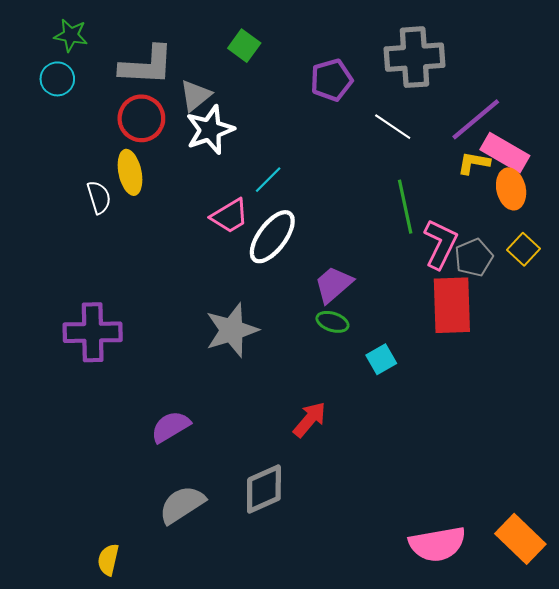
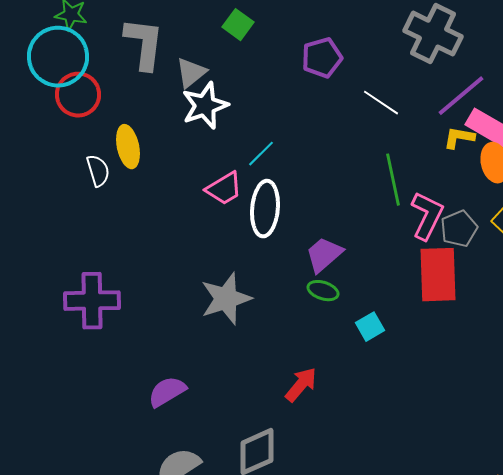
gray cross: (414, 57) -> (433, 34), moved, turned 30
gray L-shape: (147, 65) -> (144, 44), turned -86
cyan circle: (57, 79) -> (58, 57), size x1.8
red circle: (141, 118) -> (78, 95), moved
white ellipse: (272, 237) -> (265, 209), turned -32

